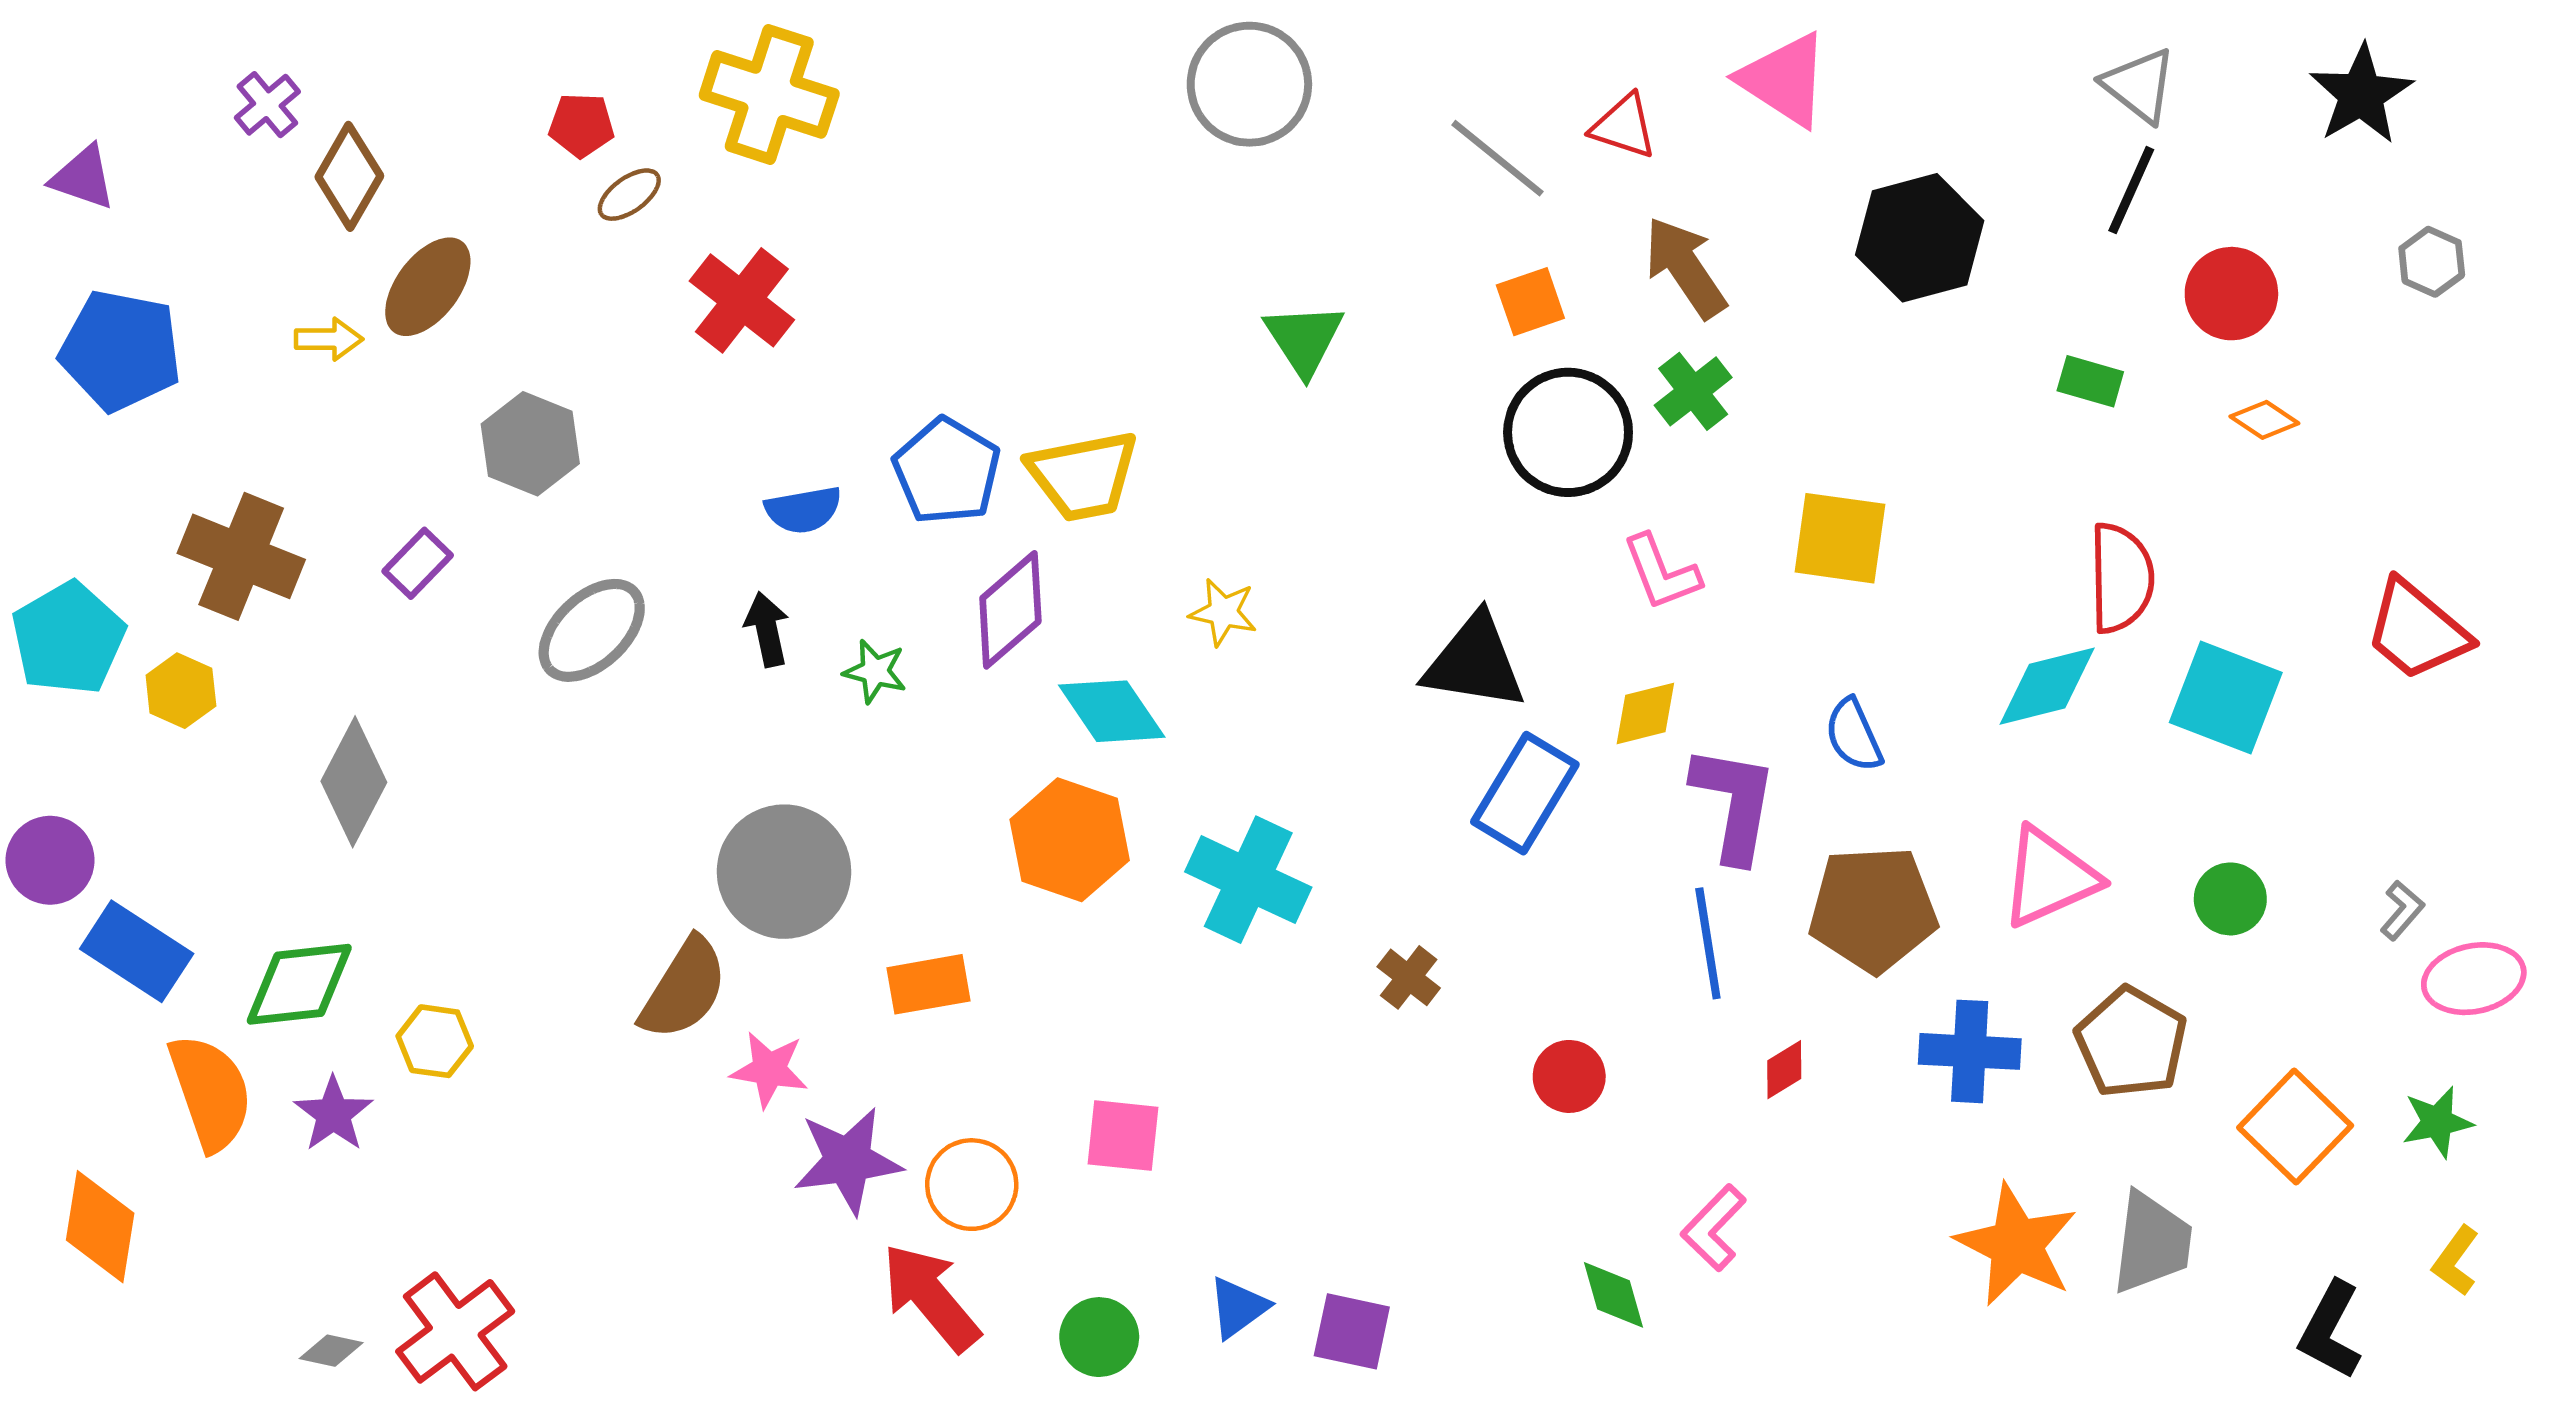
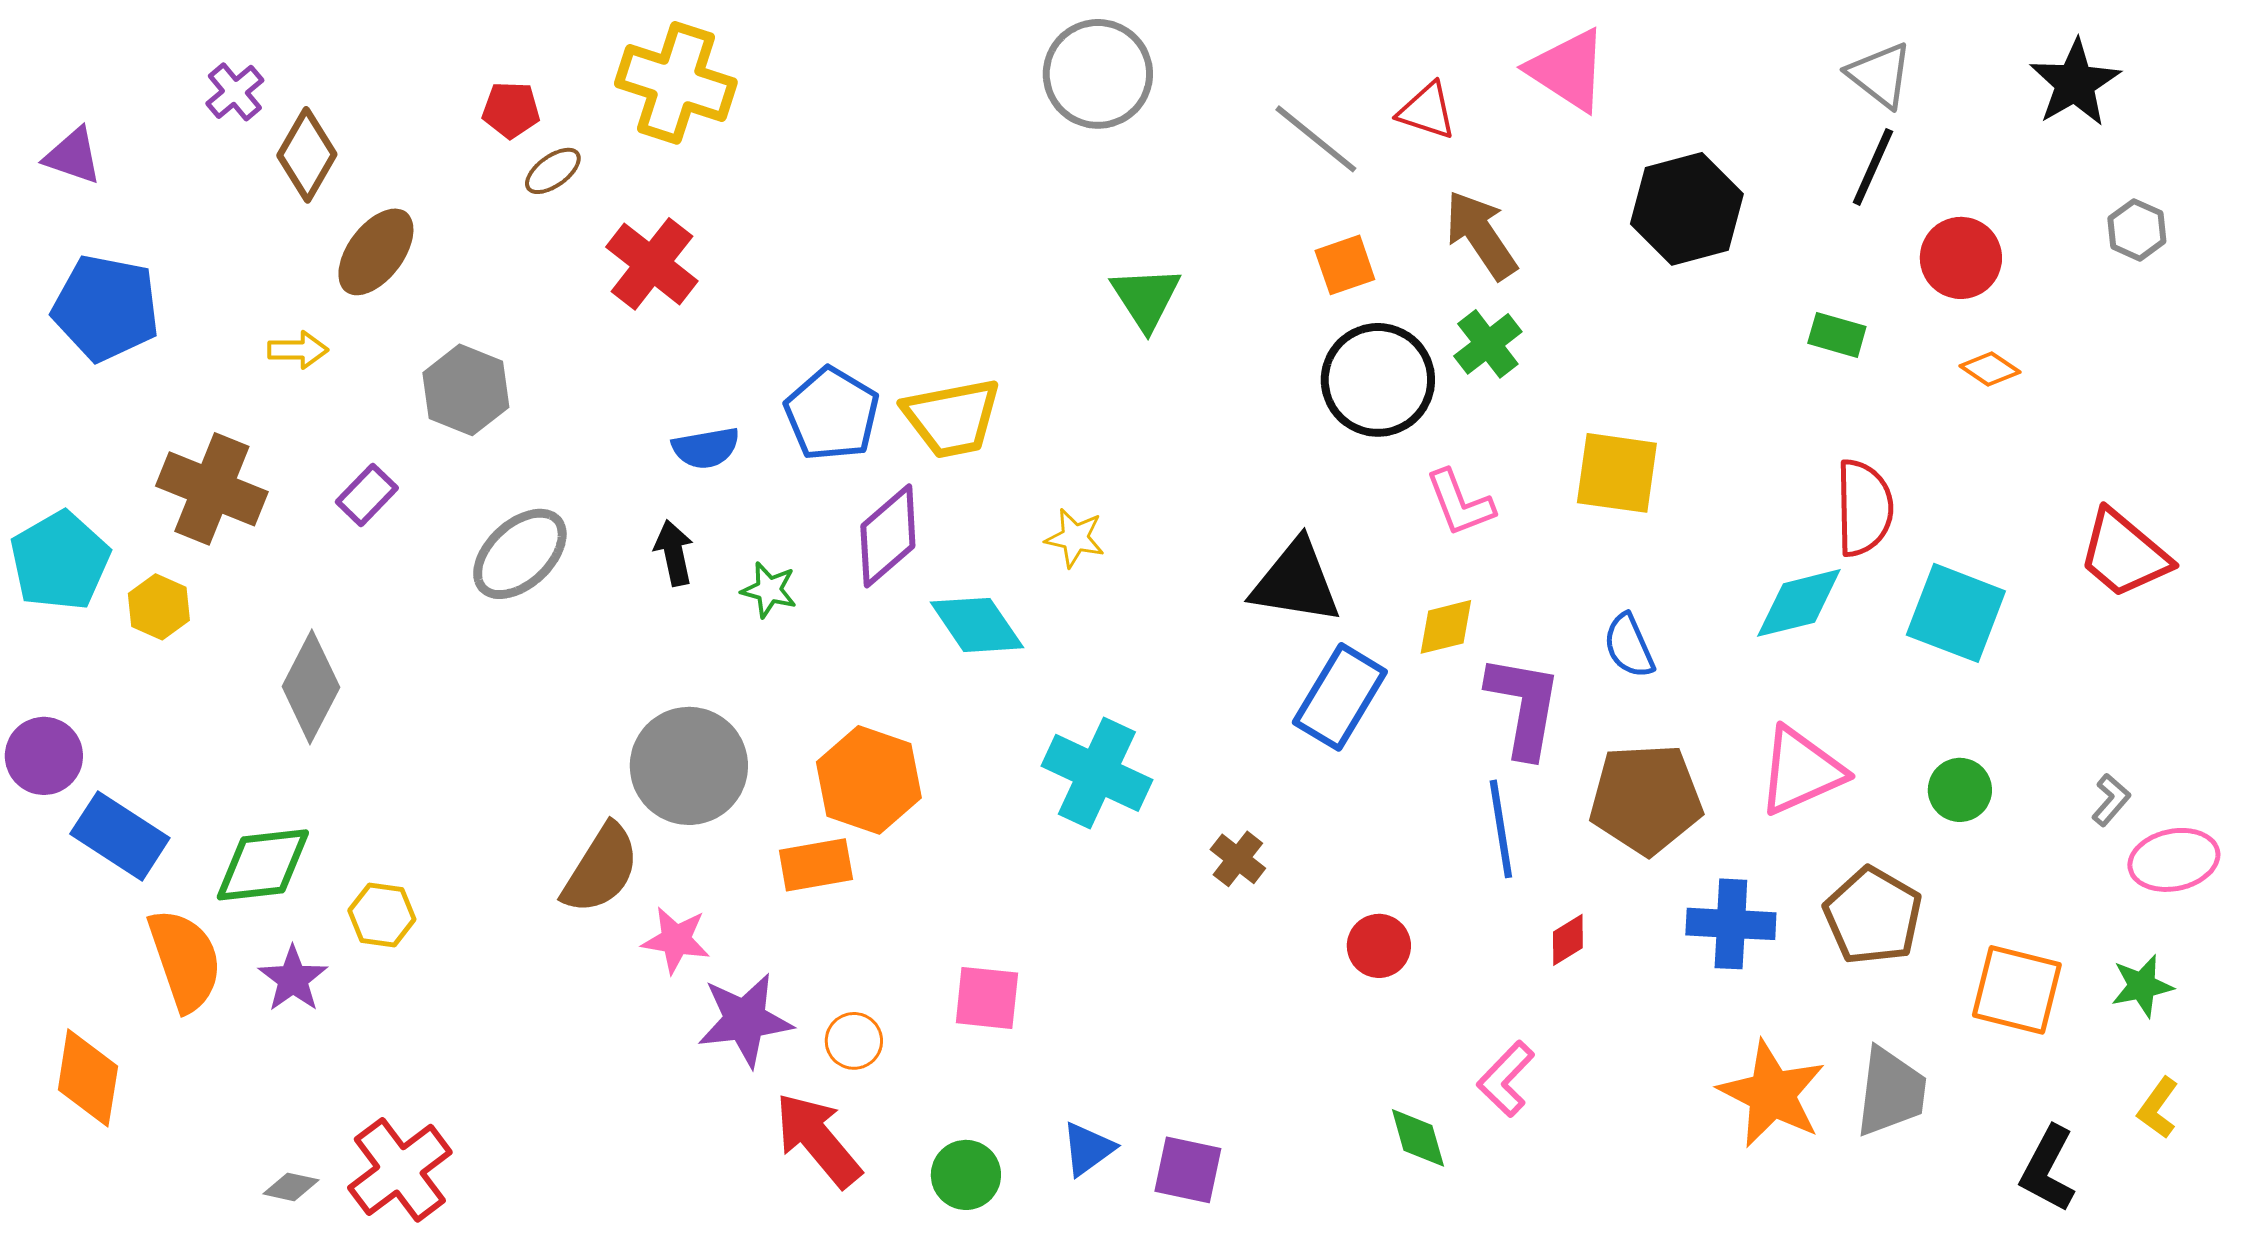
yellow arrow: (329, 339) -> (298, 350), moved
orange hexagon: (1070, 840) -> (869, 780), moved
orange square: (2295, 1127) -> (2017, 990), turned -30
orange circle: (972, 1185) -> (854, 1041), size x0.7

